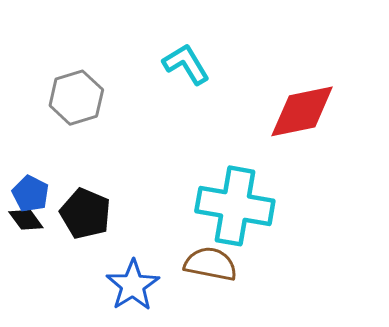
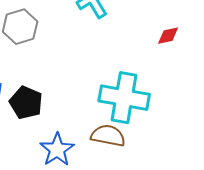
red diamond: (302, 111) -> (168, 36), size x0.5

